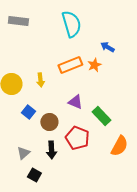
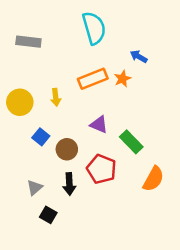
gray rectangle: (18, 21) -> (28, 42), moved

